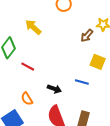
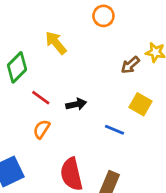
black arrow: (54, 89) -> (76, 104), moved, turned -40
orange semicircle: (27, 99) -> (42, 129), moved, turned 56

